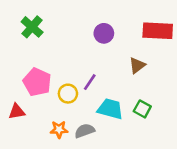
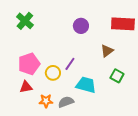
pink pentagon: (37, 82) -> (29, 64), turned 30
green square: (142, 109) -> (117, 76), moved
red triangle: (17, 112) -> (26, 87), moved

